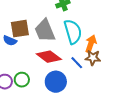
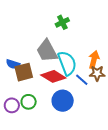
brown square: (20, 29) -> (24, 72), moved
cyan semicircle: (73, 32) -> (67, 63), moved

